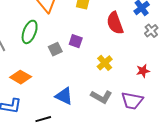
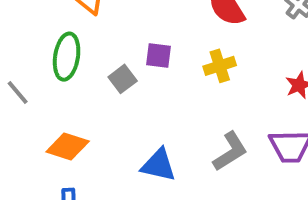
yellow cross: (105, 63) -> (220, 66), moved, turned 35
gray L-shape: (101, 97) -> (230, 151), turned -50

